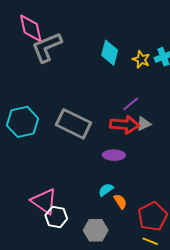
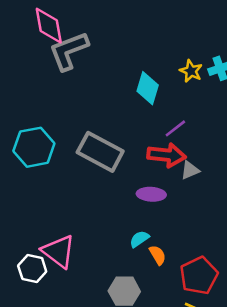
cyan diamond: (110, 53) -> (148, 88), moved
gray triangle: (144, 124) -> (190, 170), moved
white hexagon: (56, 217) -> (32, 269), moved

